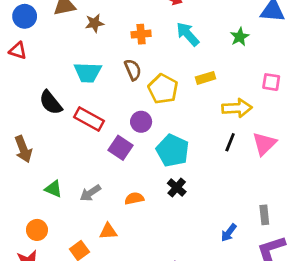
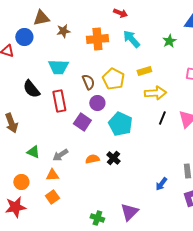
blue circle: (25, 16) -> (24, 37), moved
orange cross: (141, 34) -> (97, 39), size x1.5
brown semicircle: (133, 70) -> (88, 82), moved
yellow arrow: (237, 108) -> (155, 93), moved
red rectangle: (89, 119) -> (59, 101), turned 50
black cross: (177, 187) -> (113, 158), moved
orange triangle: (108, 231) -> (52, 175), moved

